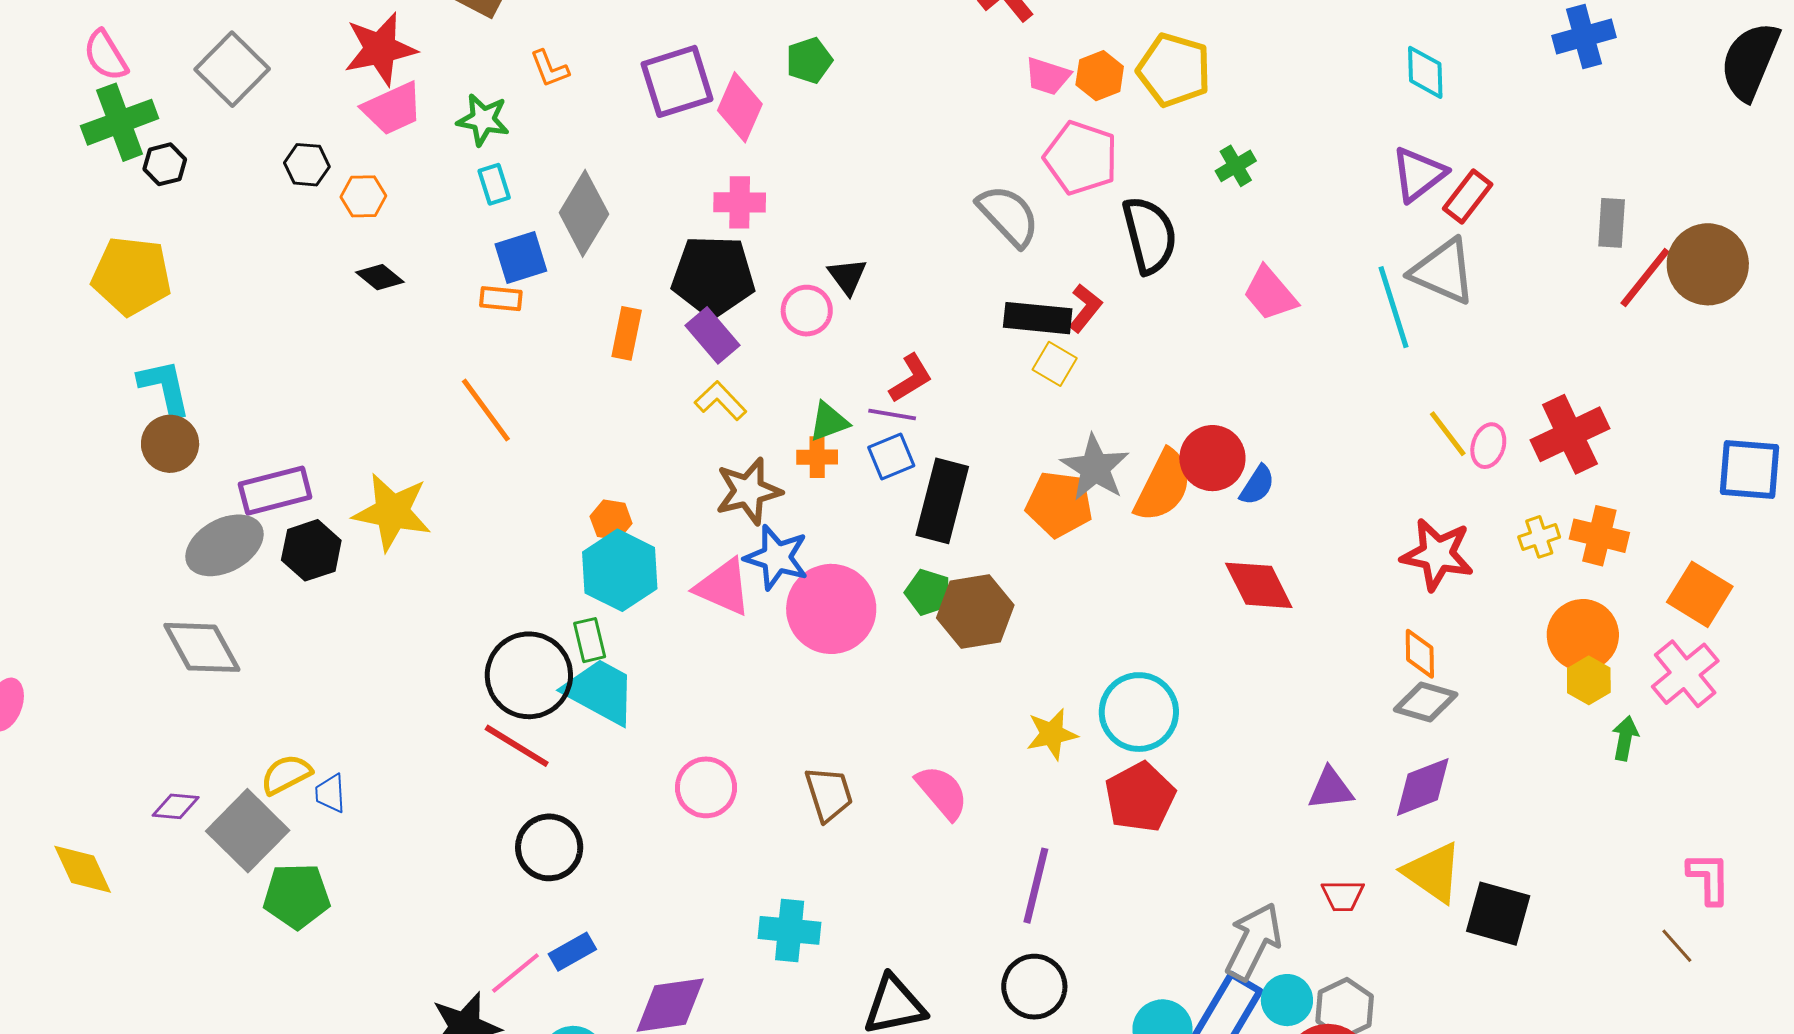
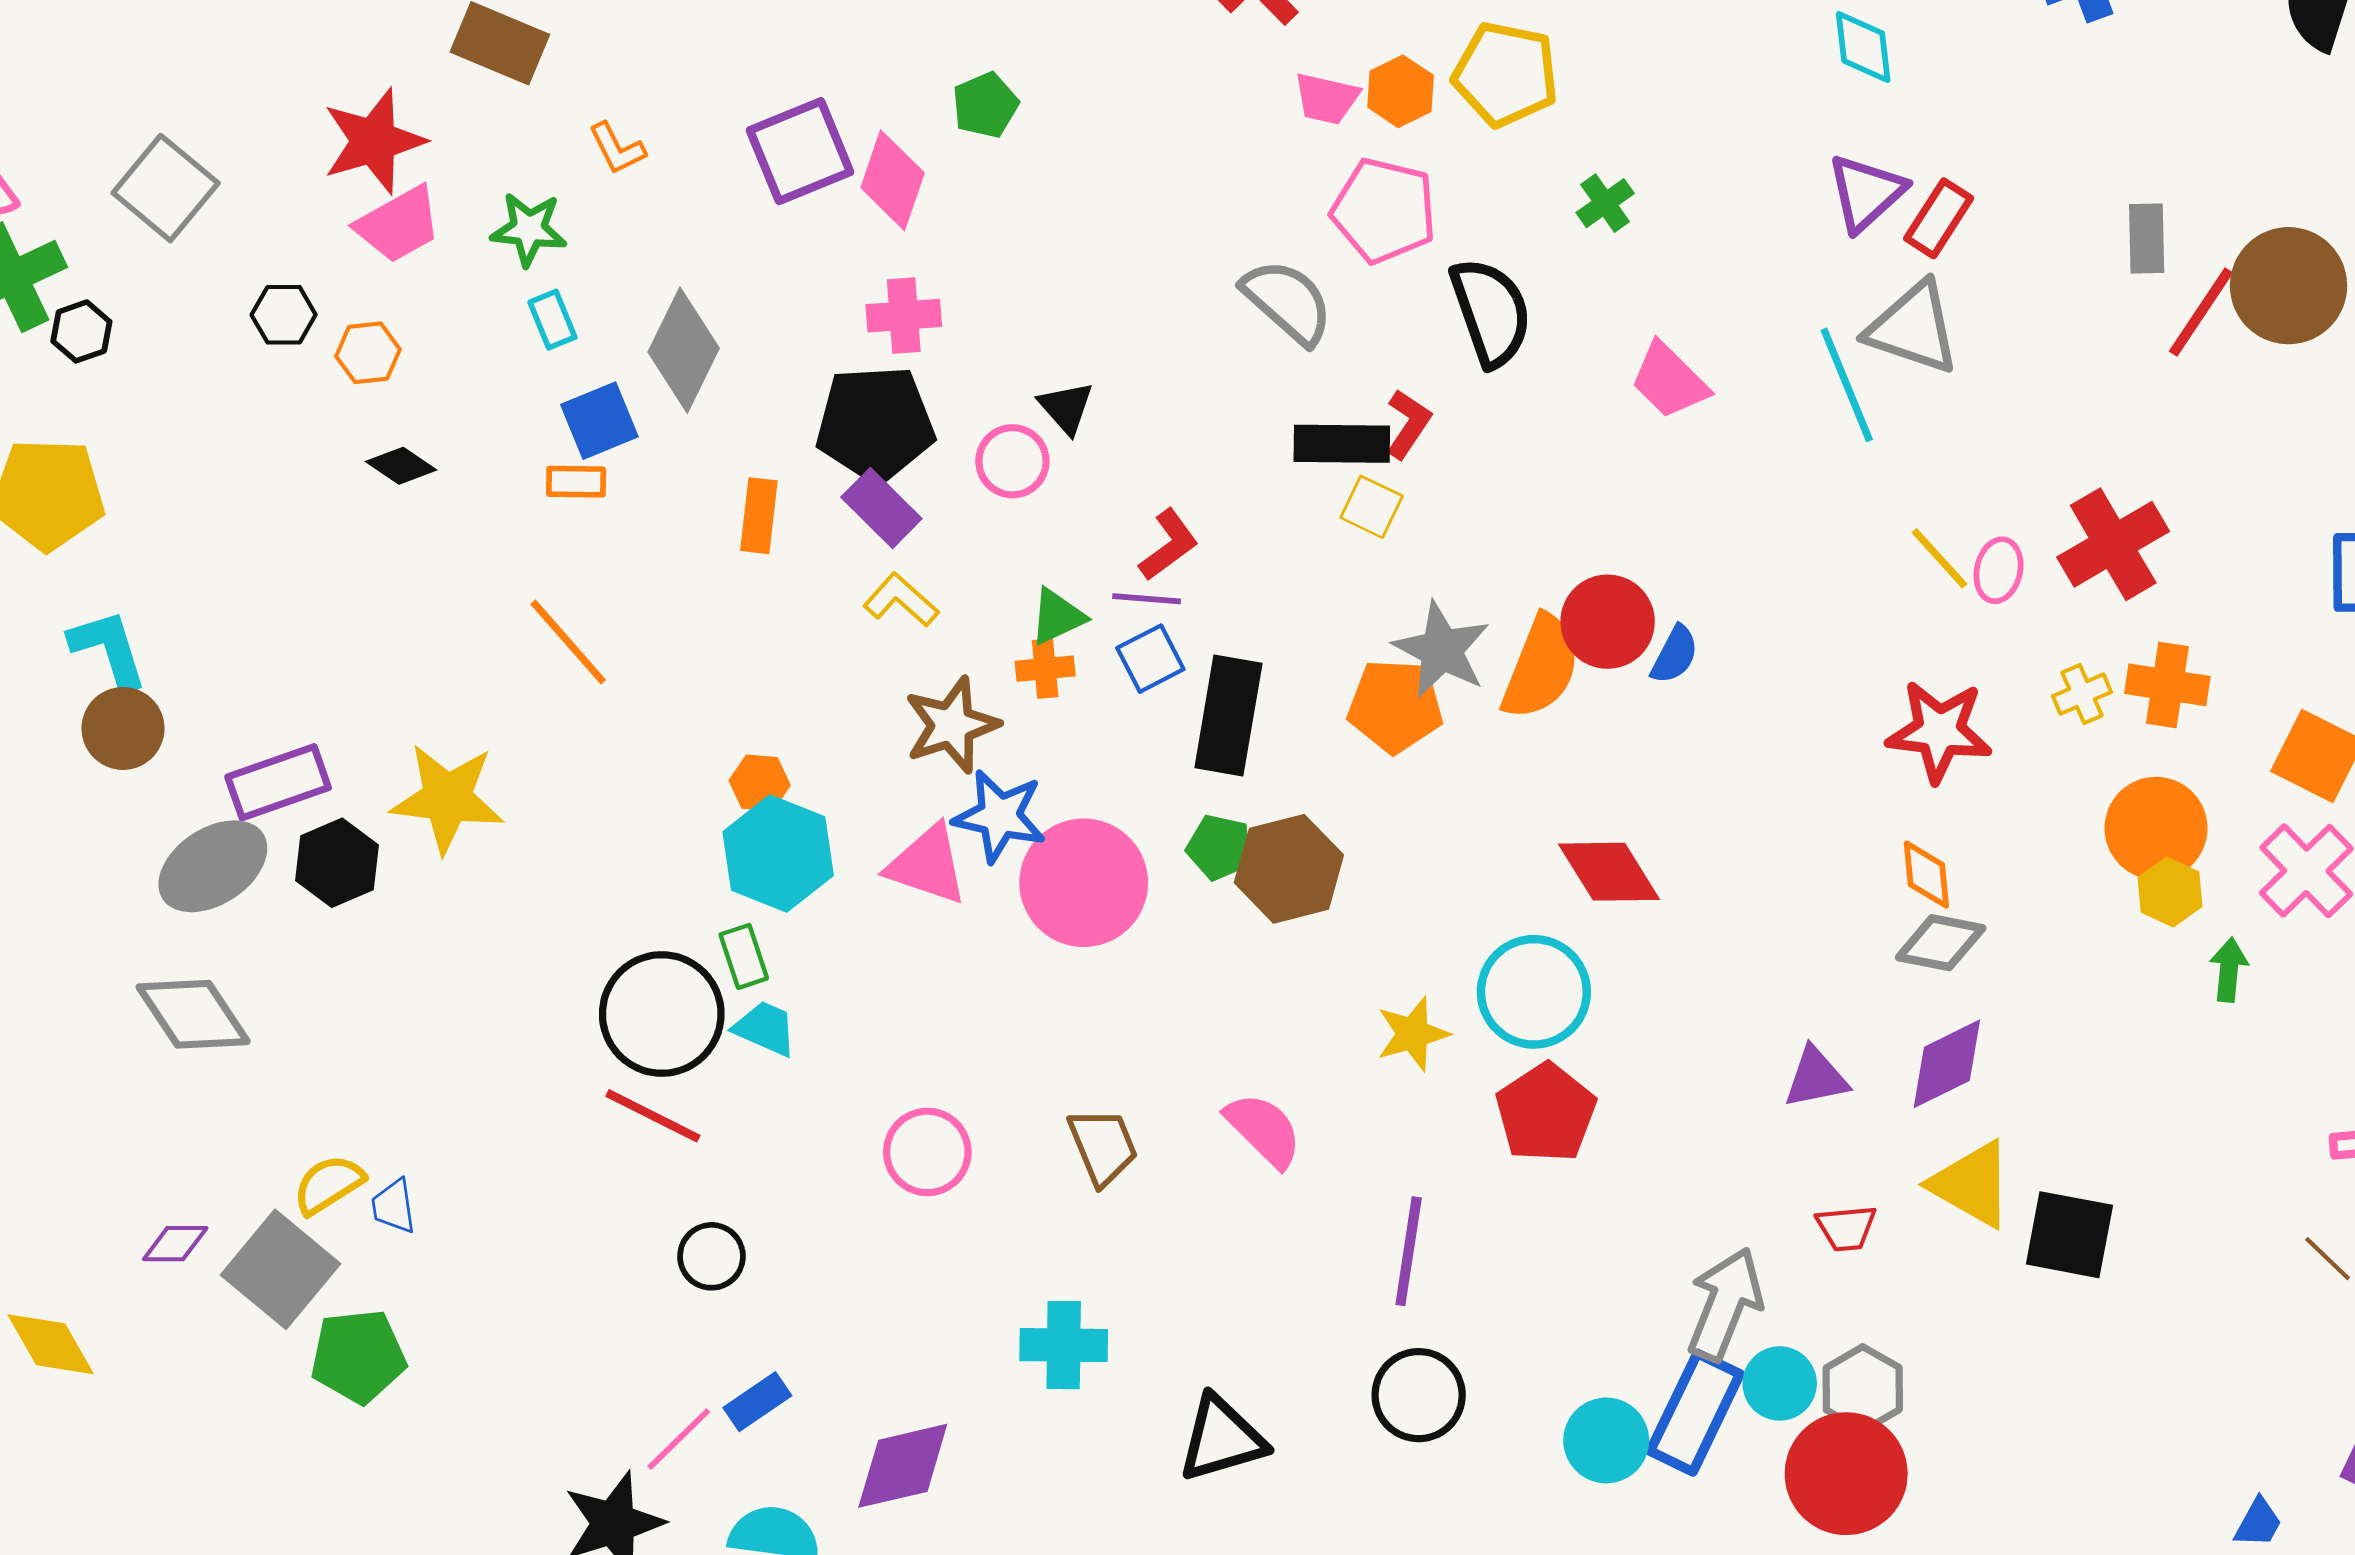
red diamond: (1259, 585) -> (1609, 872), moved
cyan trapezoid: (600, 692) -> (765, 1028), size x0.6
black circle: (549, 847) -> (711, 1256), size x0.7

